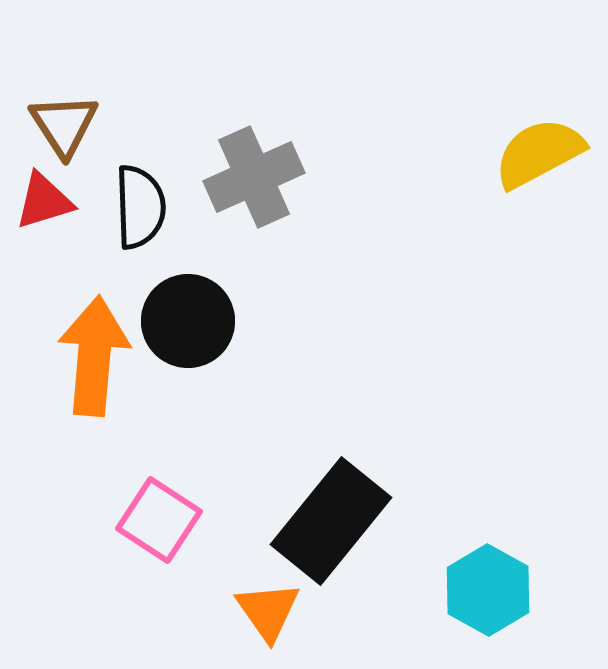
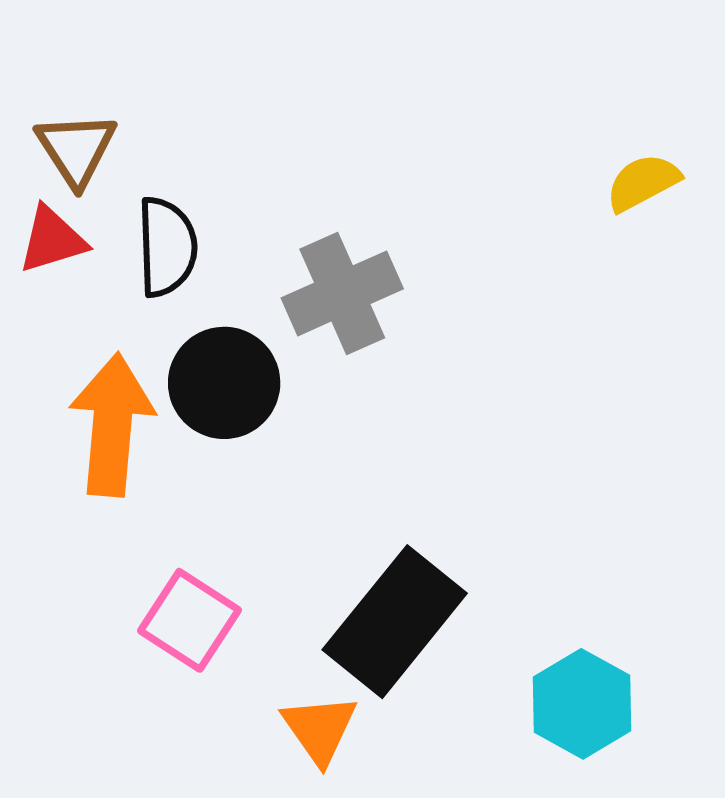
yellow semicircle: (539, 153) -> (643, 182), size x0.7
gray cross: (254, 177) -> (342, 293), moved

